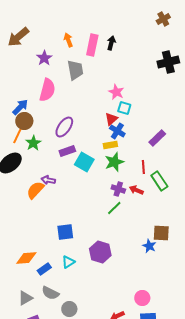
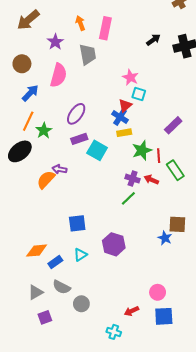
black arrow: (111, 43) -> (153, 40), moved, turned 40
brown circle: (24, 121) -> (22, 64), moved
blue cross: (117, 131) -> (120, 117), moved
green star: (114, 162) -> (142, 150), moved

